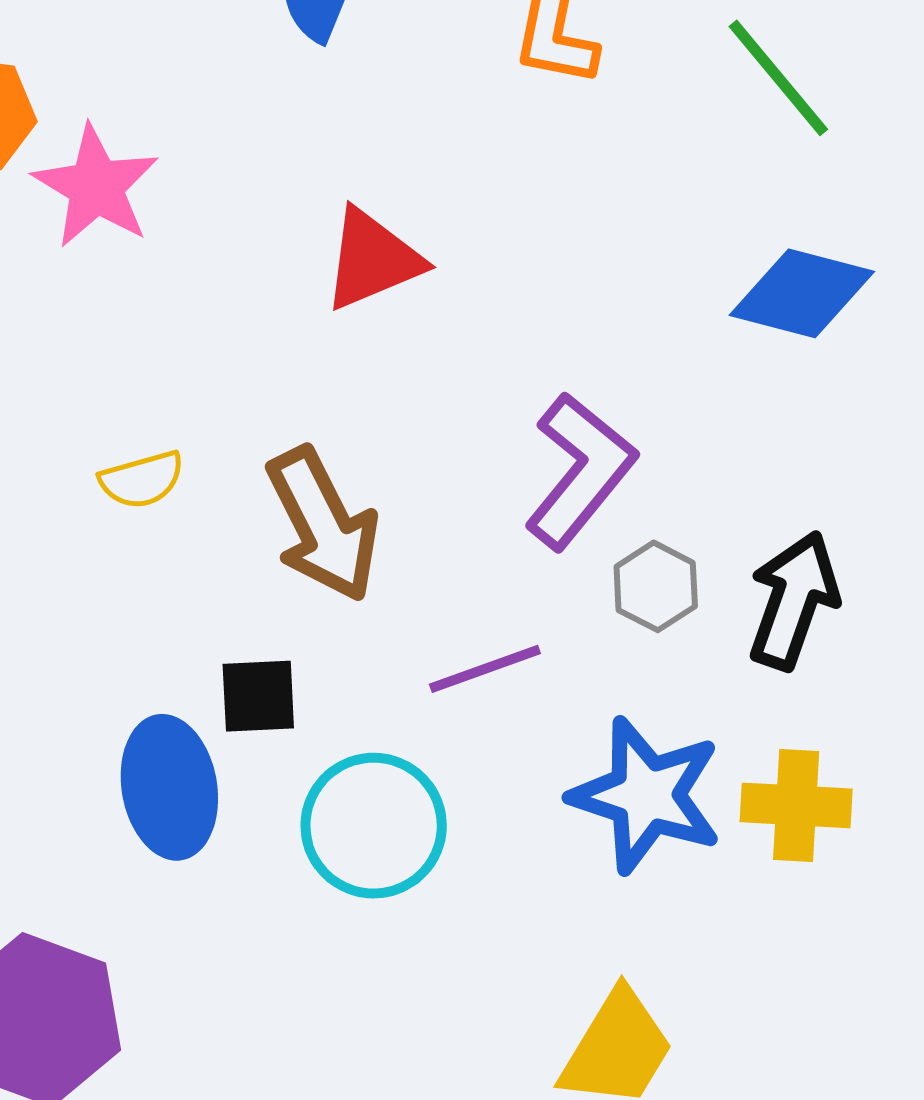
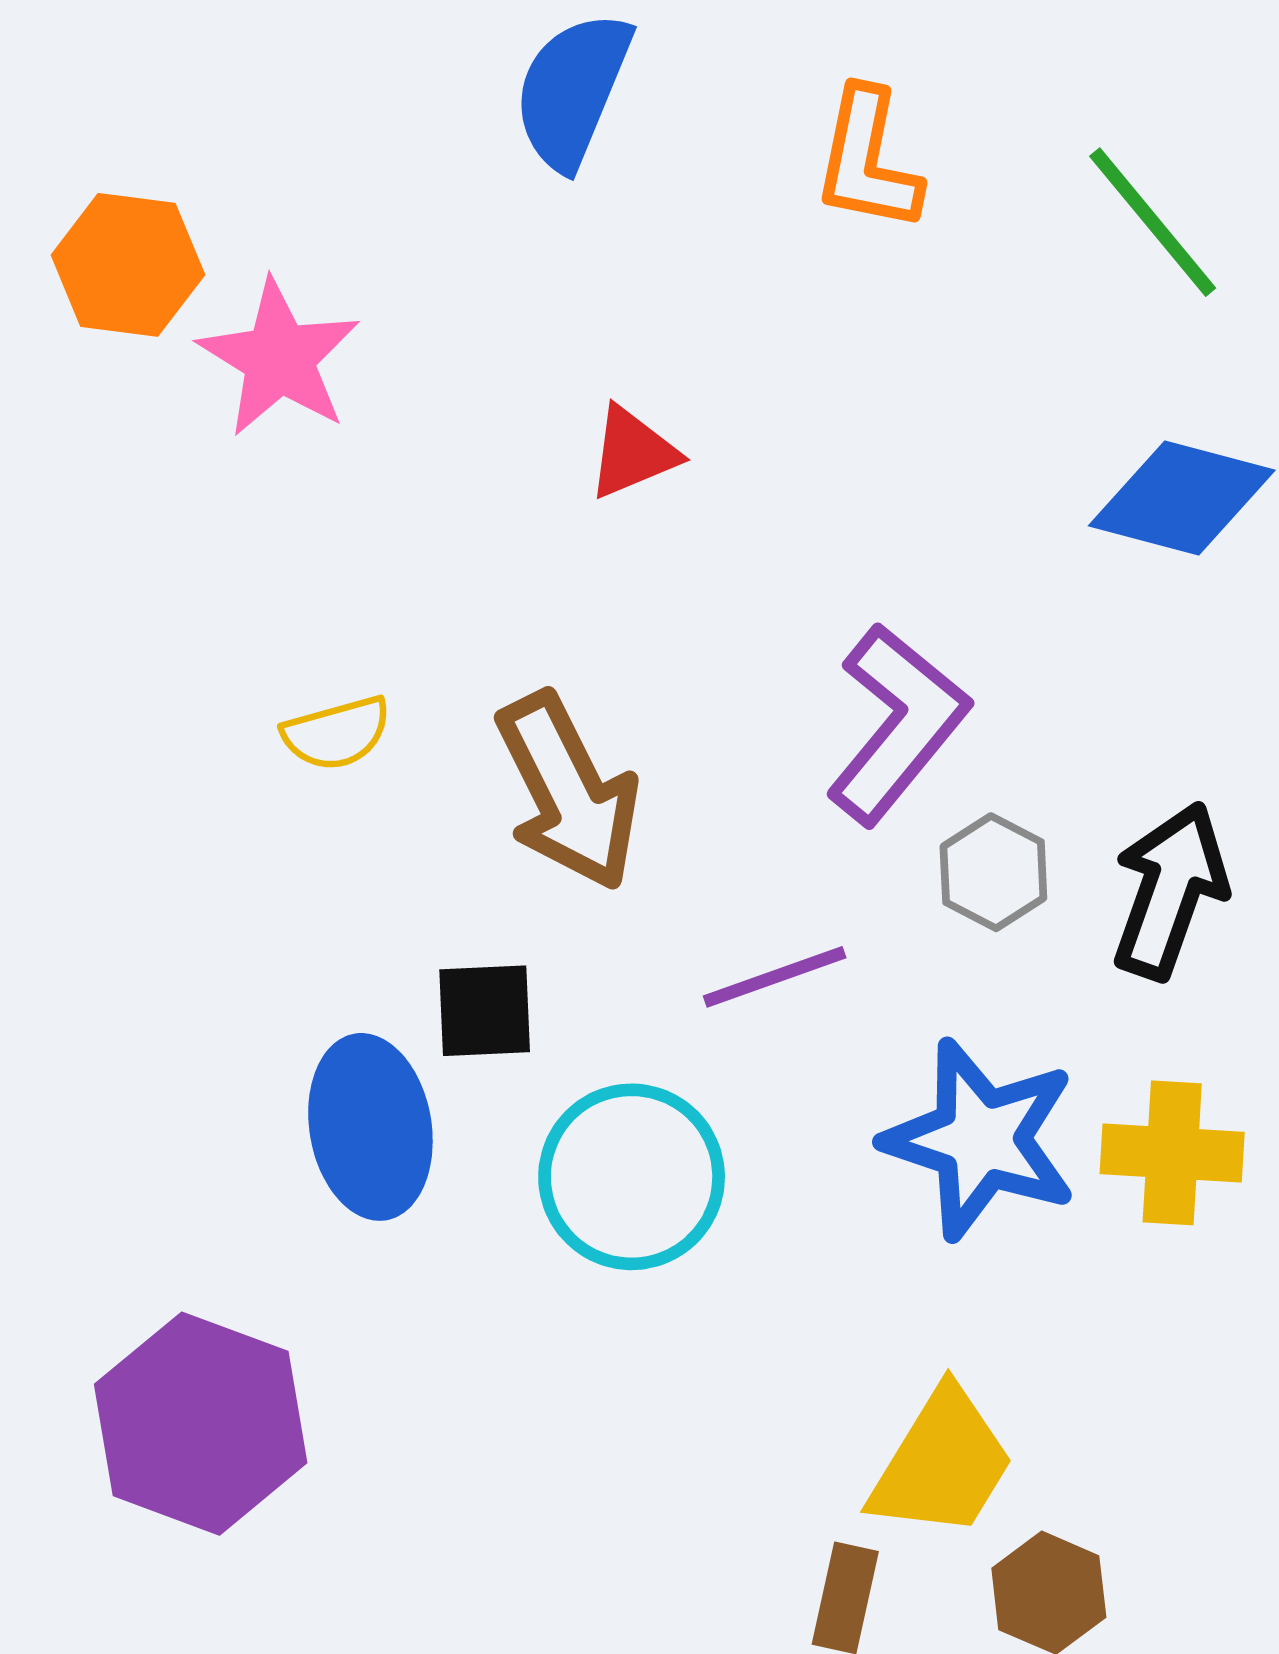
red triangle: (372, 259) -> (633, 453), size x0.7

